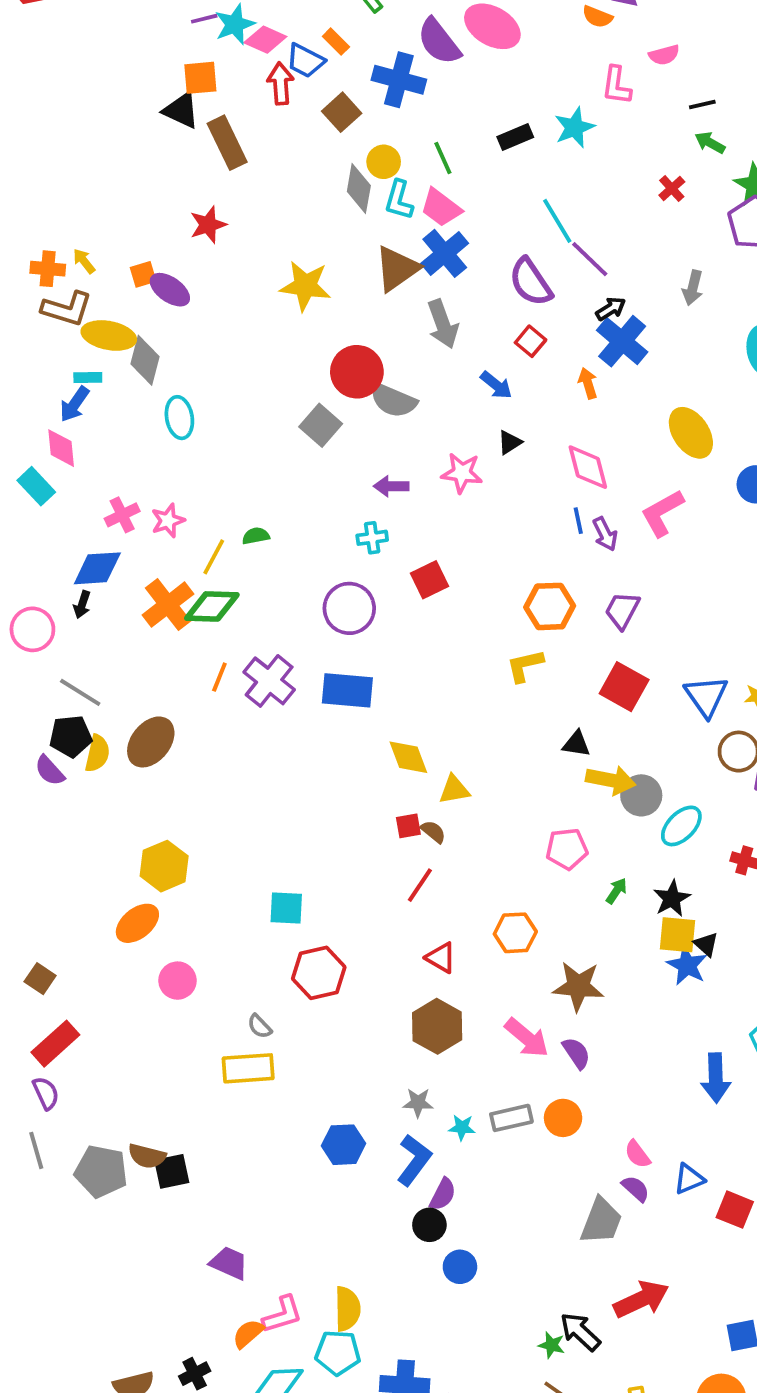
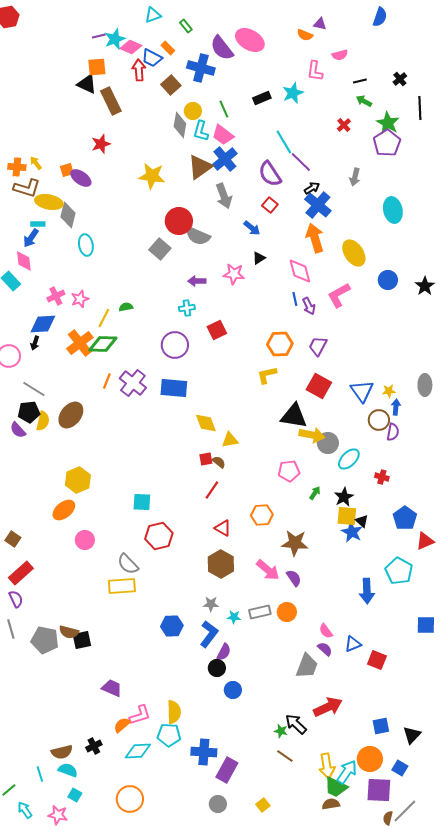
orange arrow: (588, 383) -> (315, 238), moved, size x1.8
black triangle: (576, 744) -> (294, 416), size x1.8
gray semicircle: (260, 1026) -> (128, 564), size x1.6

